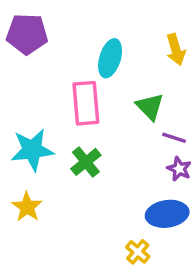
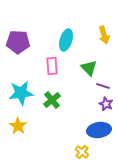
purple pentagon: (27, 34) -> (18, 42), moved
pink rectangle: (86, 103) -> (52, 66), size x0.7

